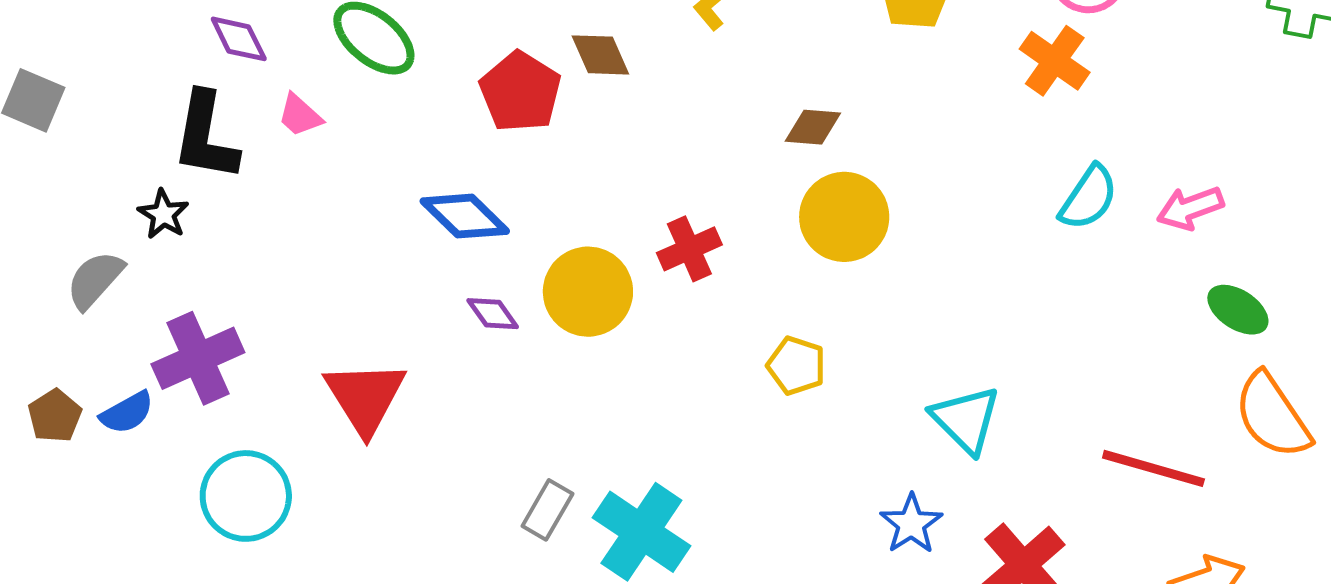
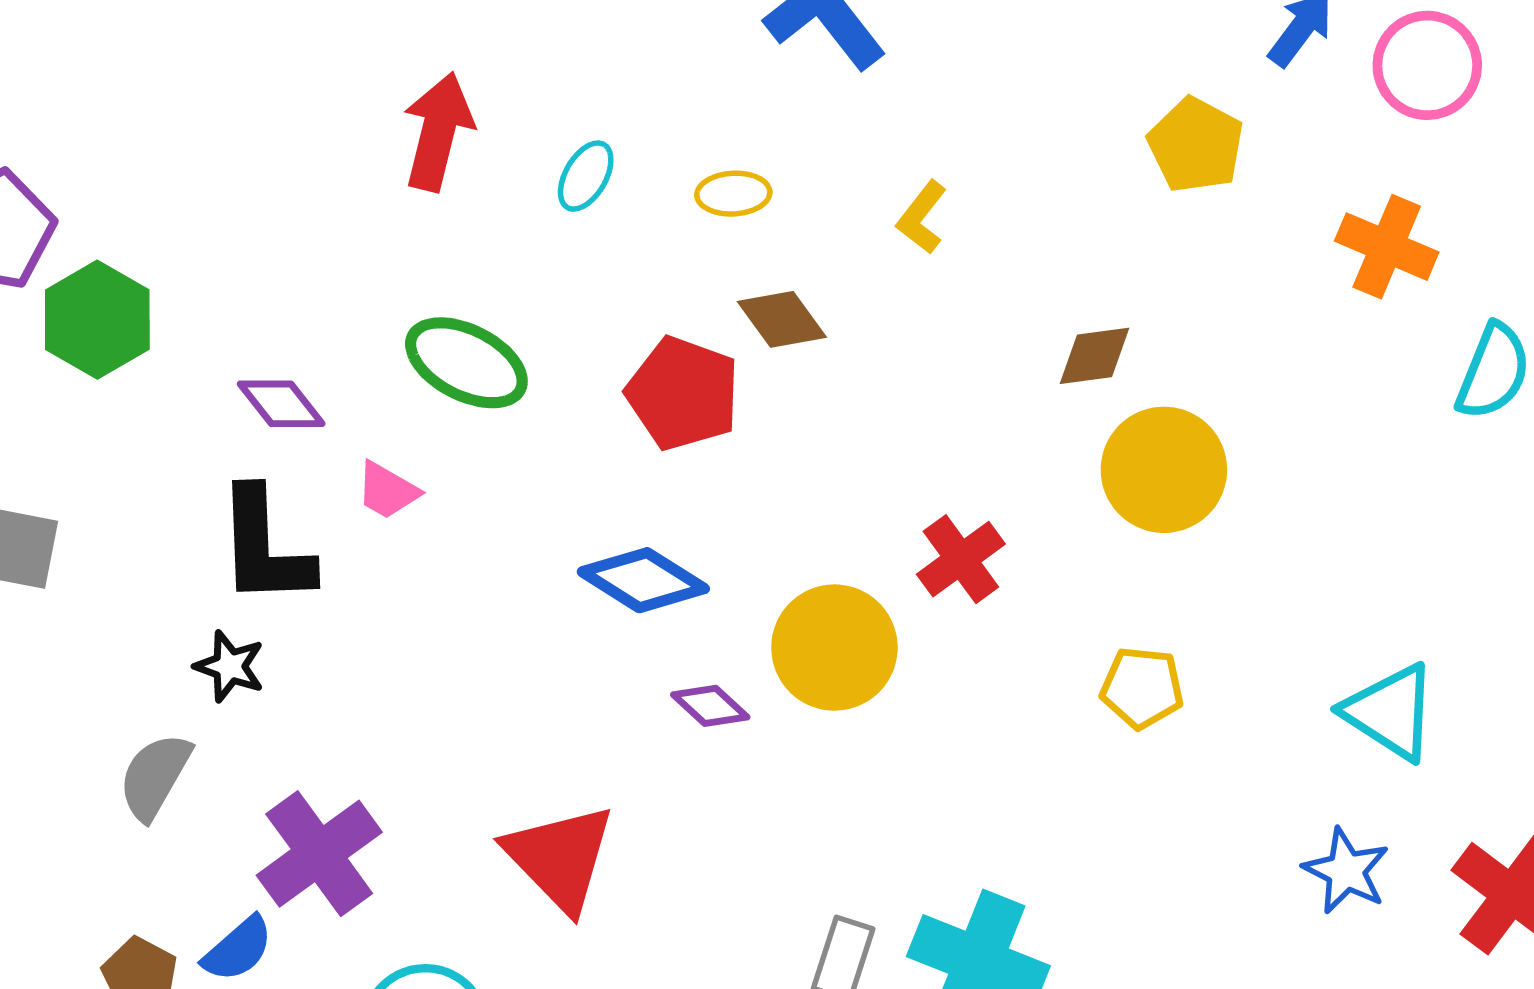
orange cross: (1055, 61) -> (1387, 247), moved

